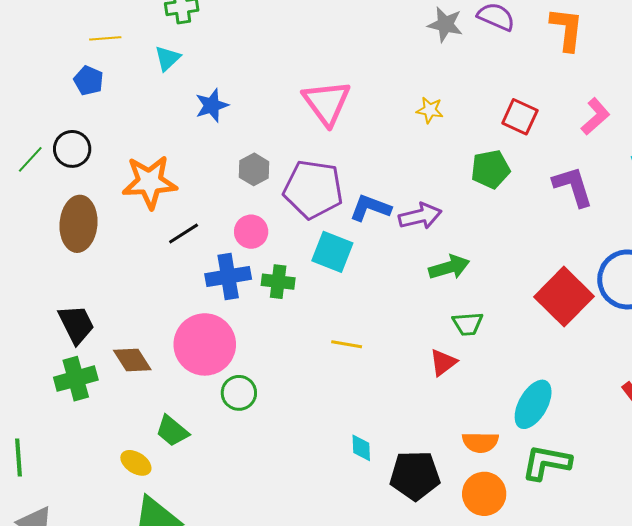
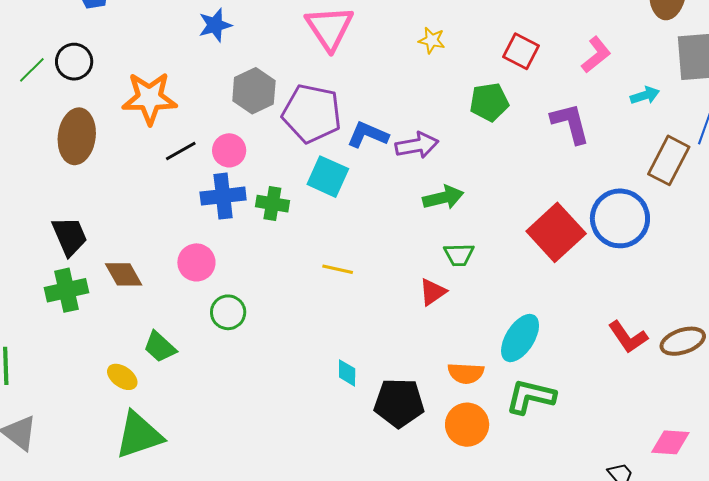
gray hexagon: (254, 169) -> (254, 91), size x1.4
pink circle: (251, 232) -> (229, 150), moved
pink circle: (205, 344) -> (196, 262), size x0.6

